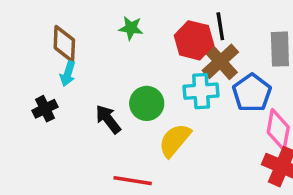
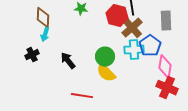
cyan cross: (201, 91) -> (134, 50), moved
green circle: (147, 103) -> (105, 57), moved
yellow semicircle: (175, 140) -> (106, 73), turned -85

